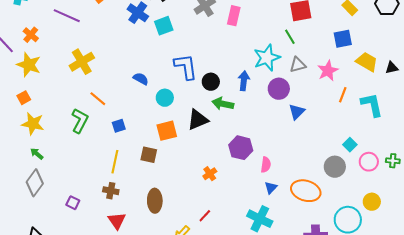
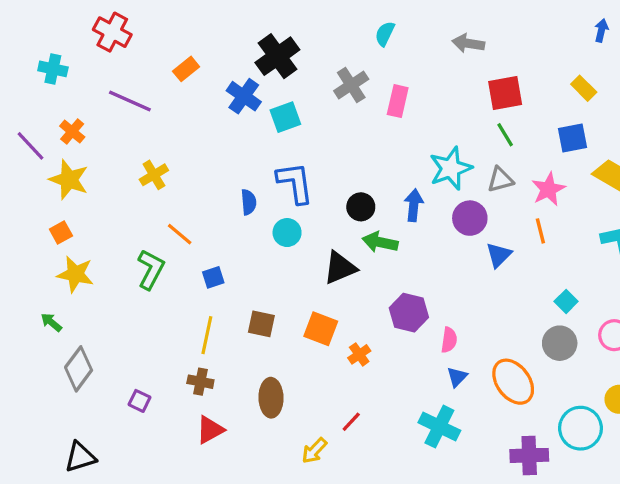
green line: (290, 37) -> (505, 135), moved
yellow cross: (82, 62) -> (154, 175), size x0.7
blue L-shape: (186, 67) -> (295, 183), moved
blue semicircle: (141, 79) -> (249, 202), turned 56
orange line: (343, 95) -> (540, 231), moved, turned -35
orange square: (167, 131) -> (321, 329), moved, turned 35
cyan square: (350, 145) -> (566, 301), moved
green arrow: (37, 154) -> (51, 322), moved
orange ellipse: (306, 191) -> (513, 382), turned 36
red triangle: (117, 221) -> (210, 430), turned 36

